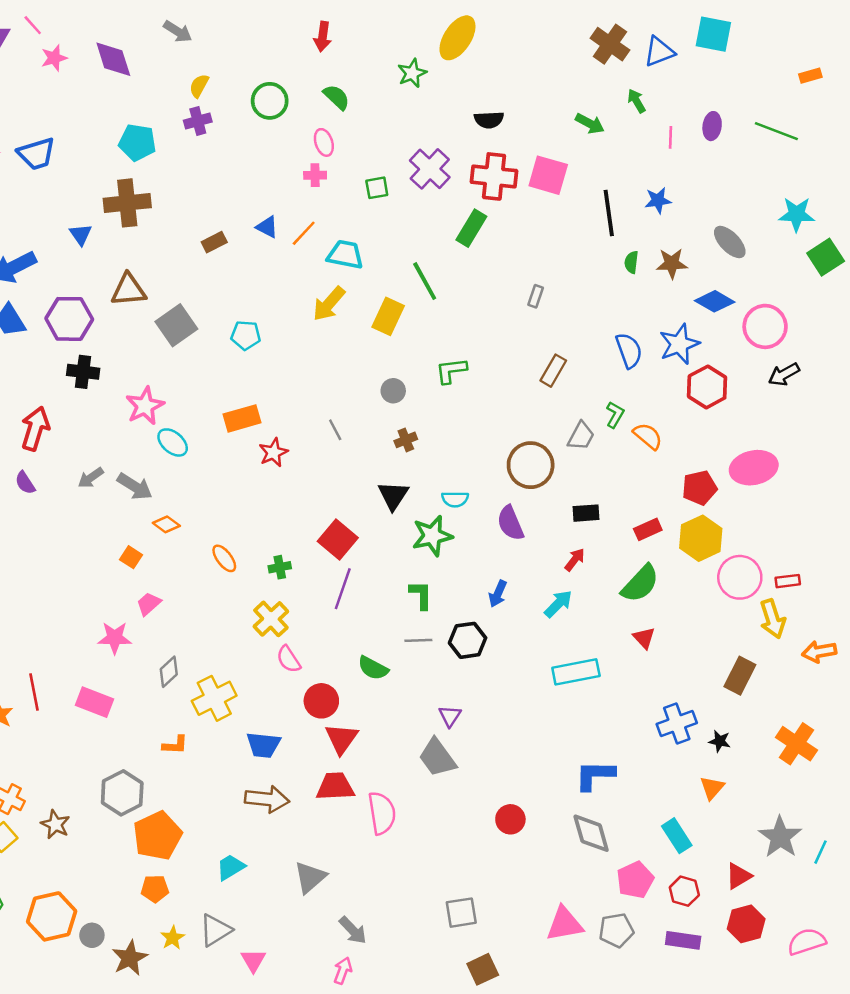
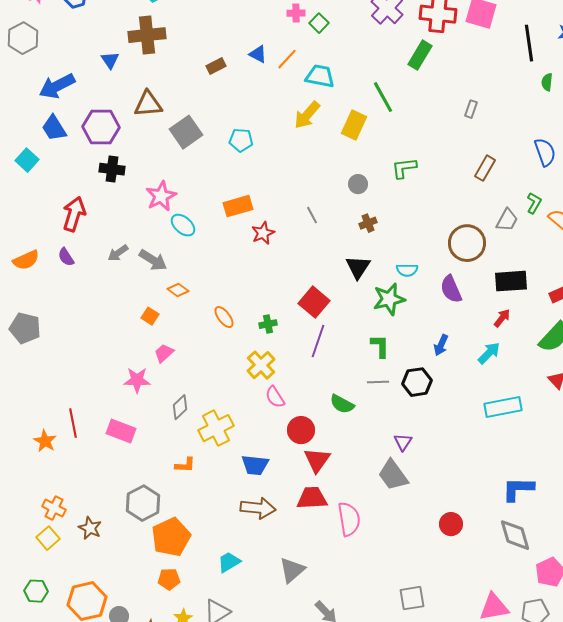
green square: (377, 188) -> (319, 23), moved, turned -36
black rectangle: (586, 513) -> (511, 281), size x1.5

